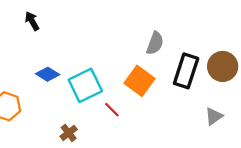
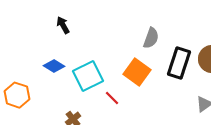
black arrow: (32, 21) -> (63, 25), moved

